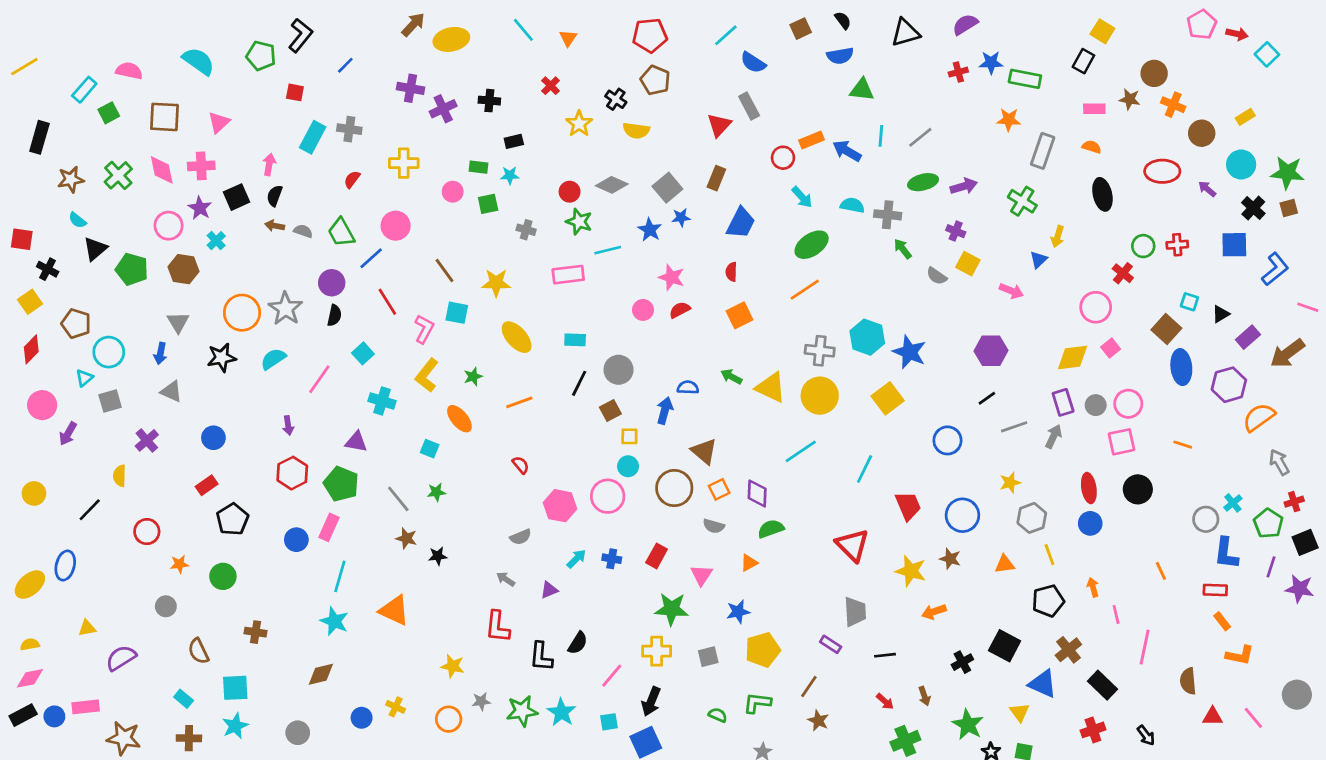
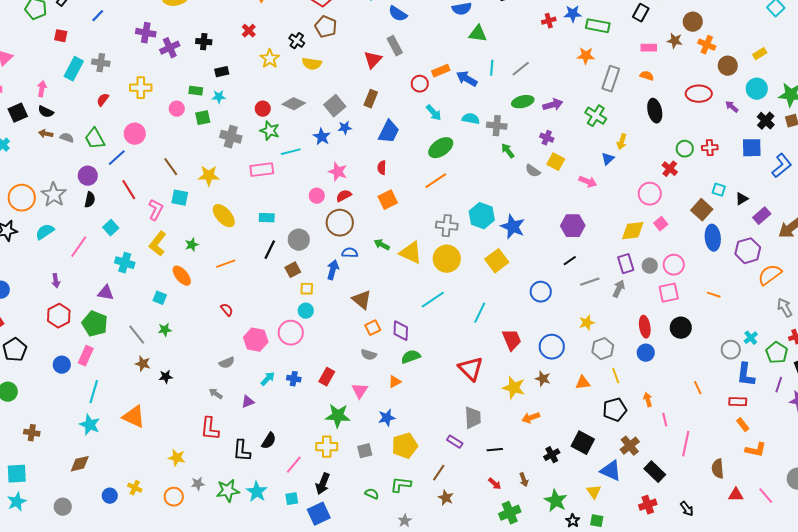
black semicircle: (275, 196) -> (46, 112), turned -84
gray cross: (526, 230) -> (231, 137), size x1.5
brown circle: (674, 488) -> (340, 223), moved

